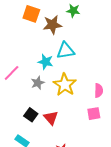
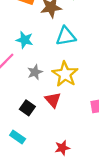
cyan star: (46, 62) -> (25, 40), moved
red triangle: (51, 118) -> (53, 100), moved

